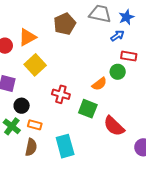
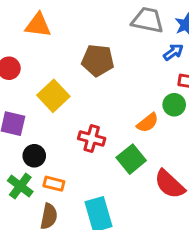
brown pentagon: (65, 24) -> (98, 60), moved, turned 30
orange triangle: (27, 37) -> (38, 25), moved, turned 36
green square: (88, 109) -> (131, 159), turned 30

